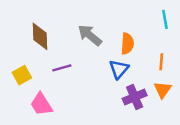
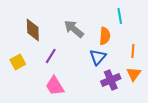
cyan line: (165, 19) -> (120, 16), moved
purple line: (62, 68) -> (51, 56), turned -42
pink trapezoid: (41, 104) -> (55, 86), moved

